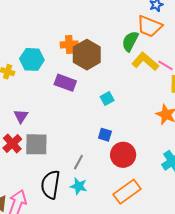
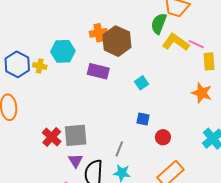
purple triangle: (21, 116) -> (75, 161), moved
red circle: (123, 155) -> (163, 137), size x0.6

